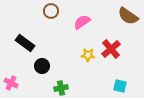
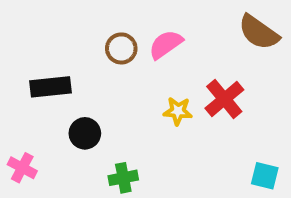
brown circle: (51, 11) -> (121, 48), moved
black rectangle: (25, 43) -> (51, 87), turned -42
cyan square: (120, 86) -> (265, 176), moved

